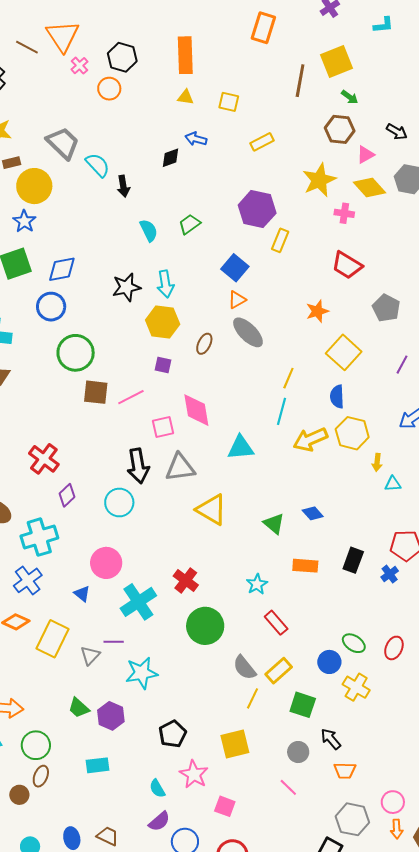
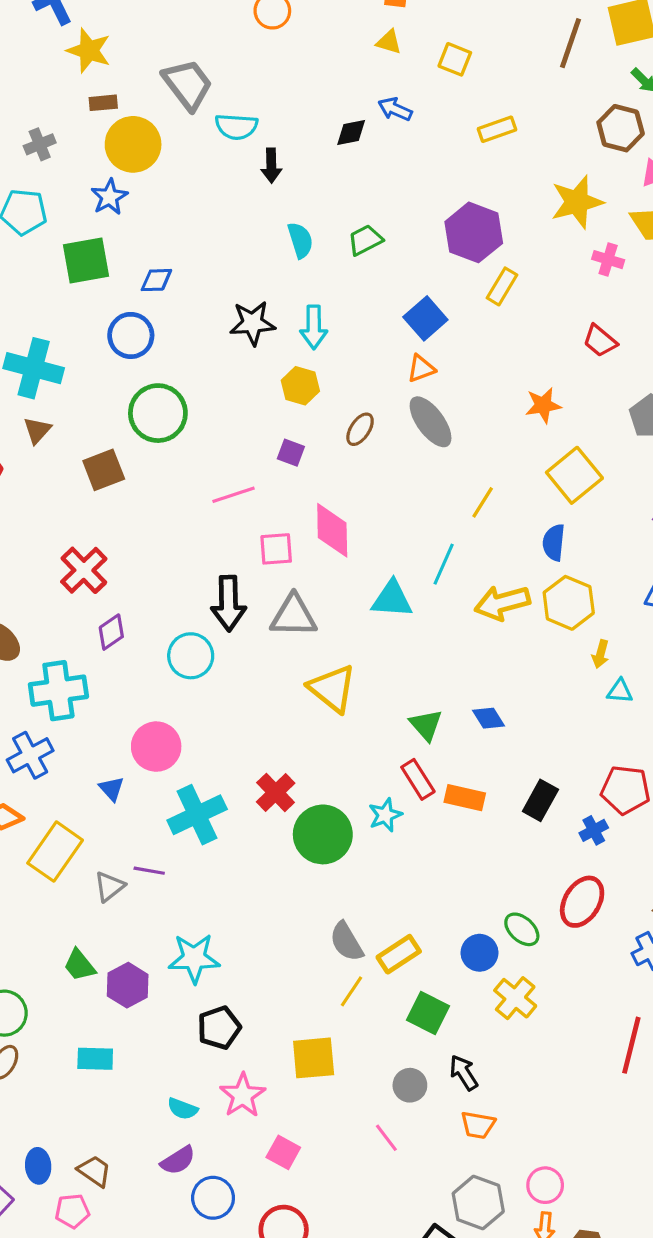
cyan semicircle: (98, 165) -> (236, 127), turned 128
red trapezoid: (347, 265) -> (600, 341), size x0.7
blue diamond: (62, 269) -> (156, 280), size x0.7
yellow hexagon: (163, 322) -> (300, 386), size x0.7
brown square: (96, 392) -> (104, 470), moved, turned -36
cyan line: (281, 411) -> (444, 564), moved
red rectangle: (276, 623) -> (418, 779), moved
green circle: (205, 626) -> (323, 834), moved
red ellipse: (394, 648) -> (582, 902), moved, size x1.4
cyan star: (142, 673) -> (194, 958), moved
cyan semicircle: (157, 788) -> (183, 1109), turned -48

